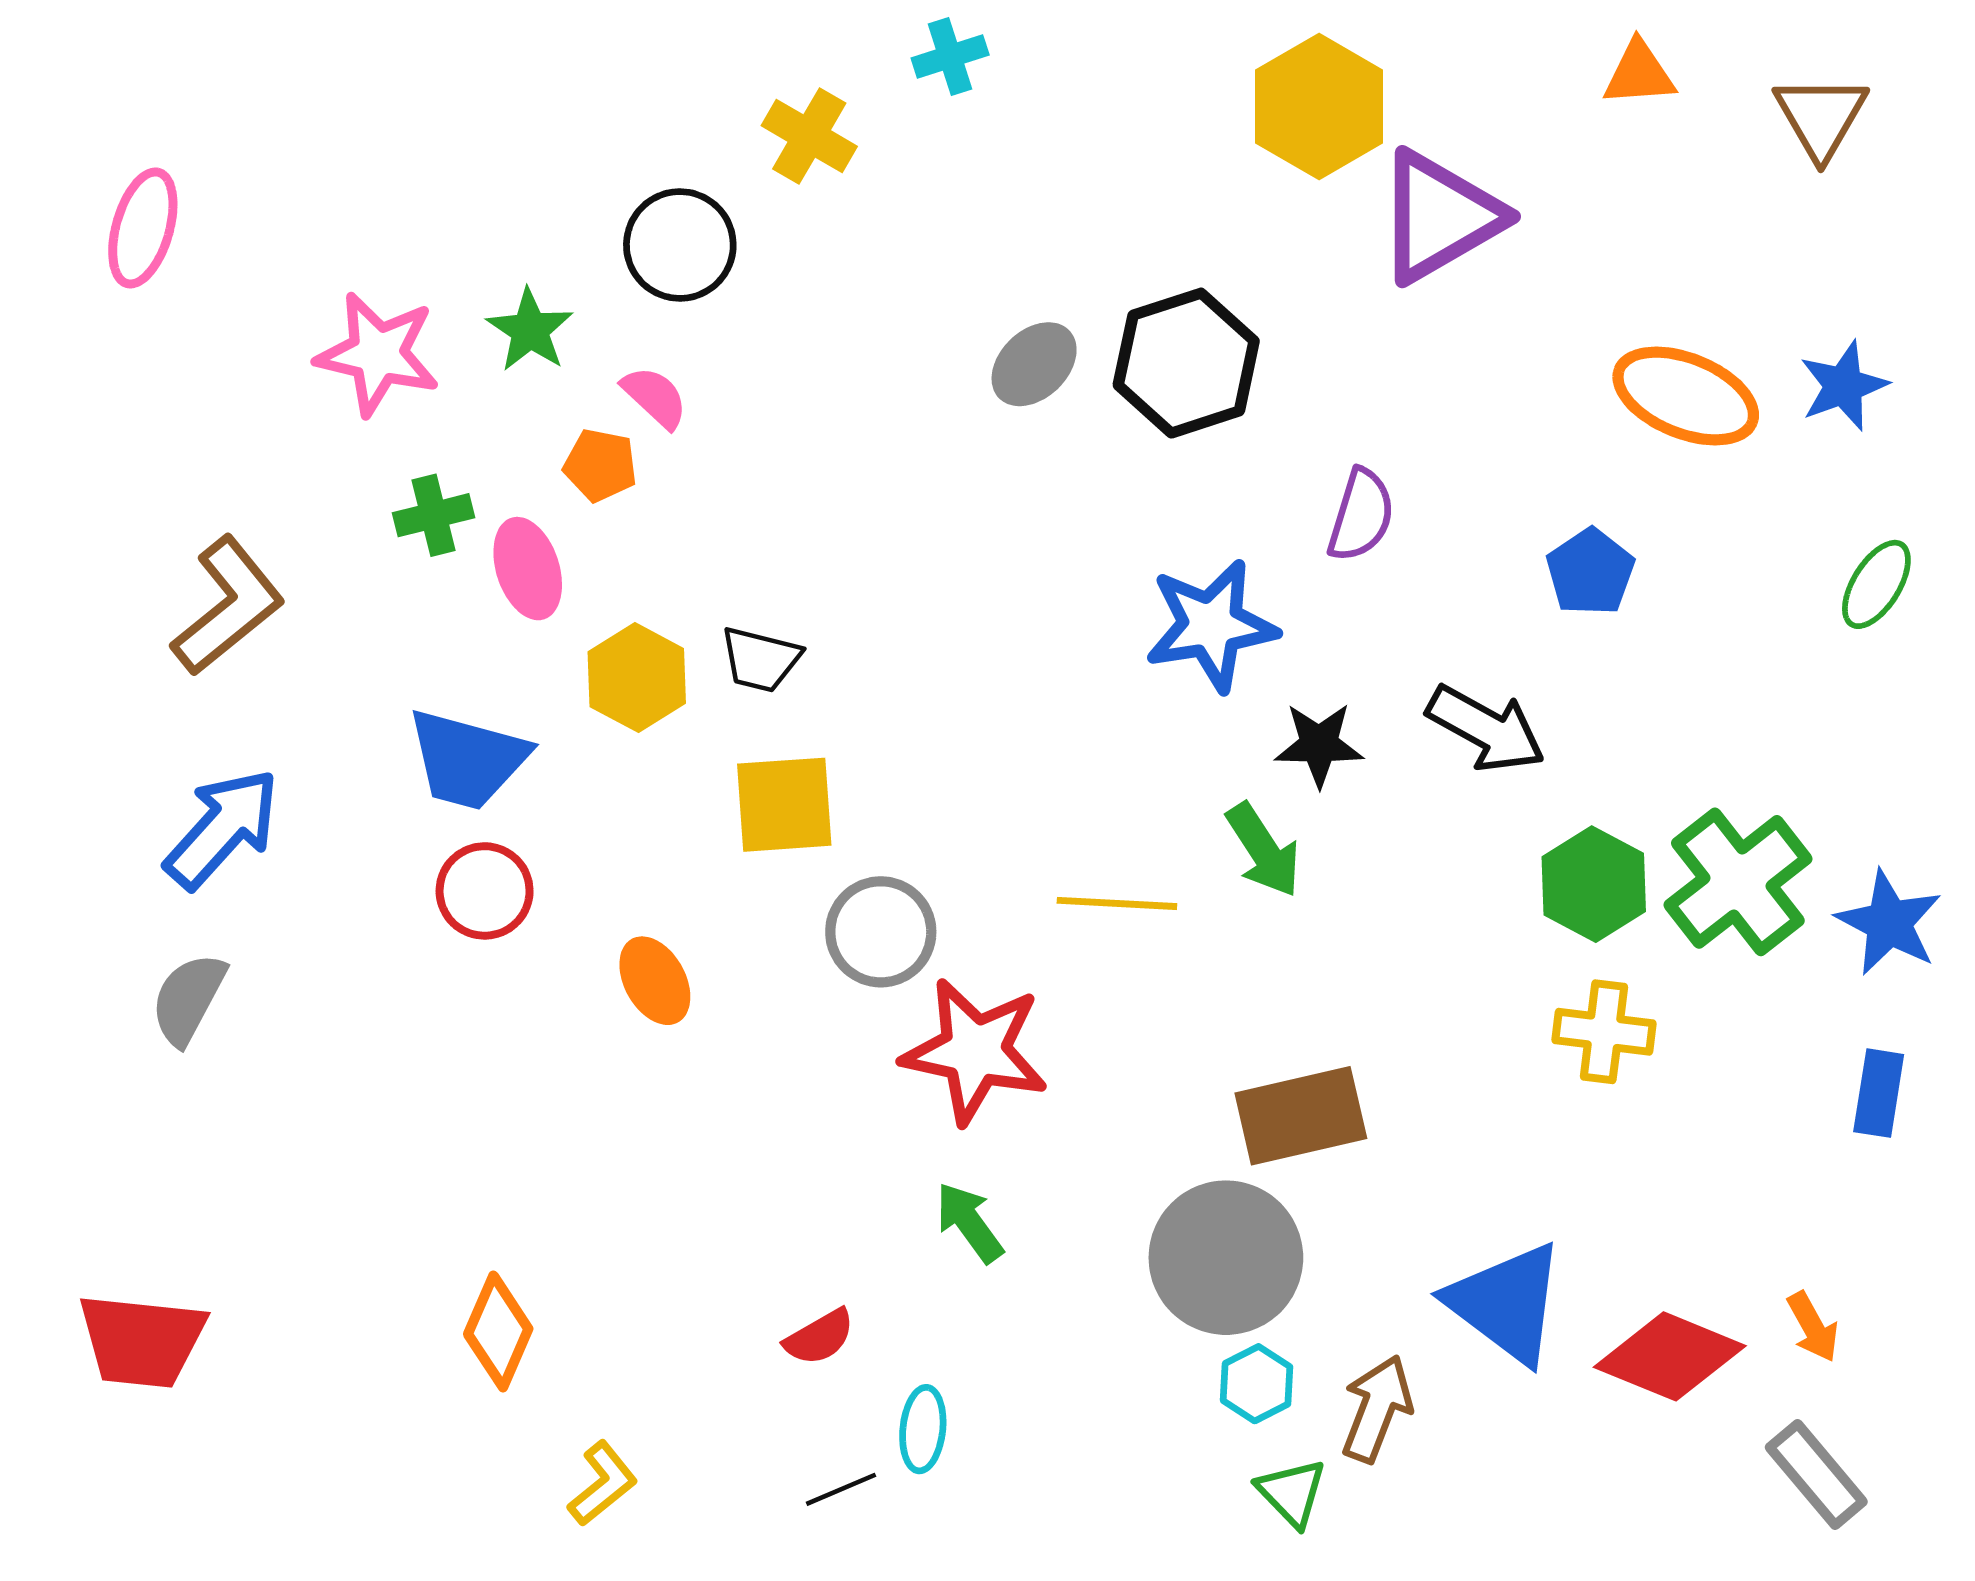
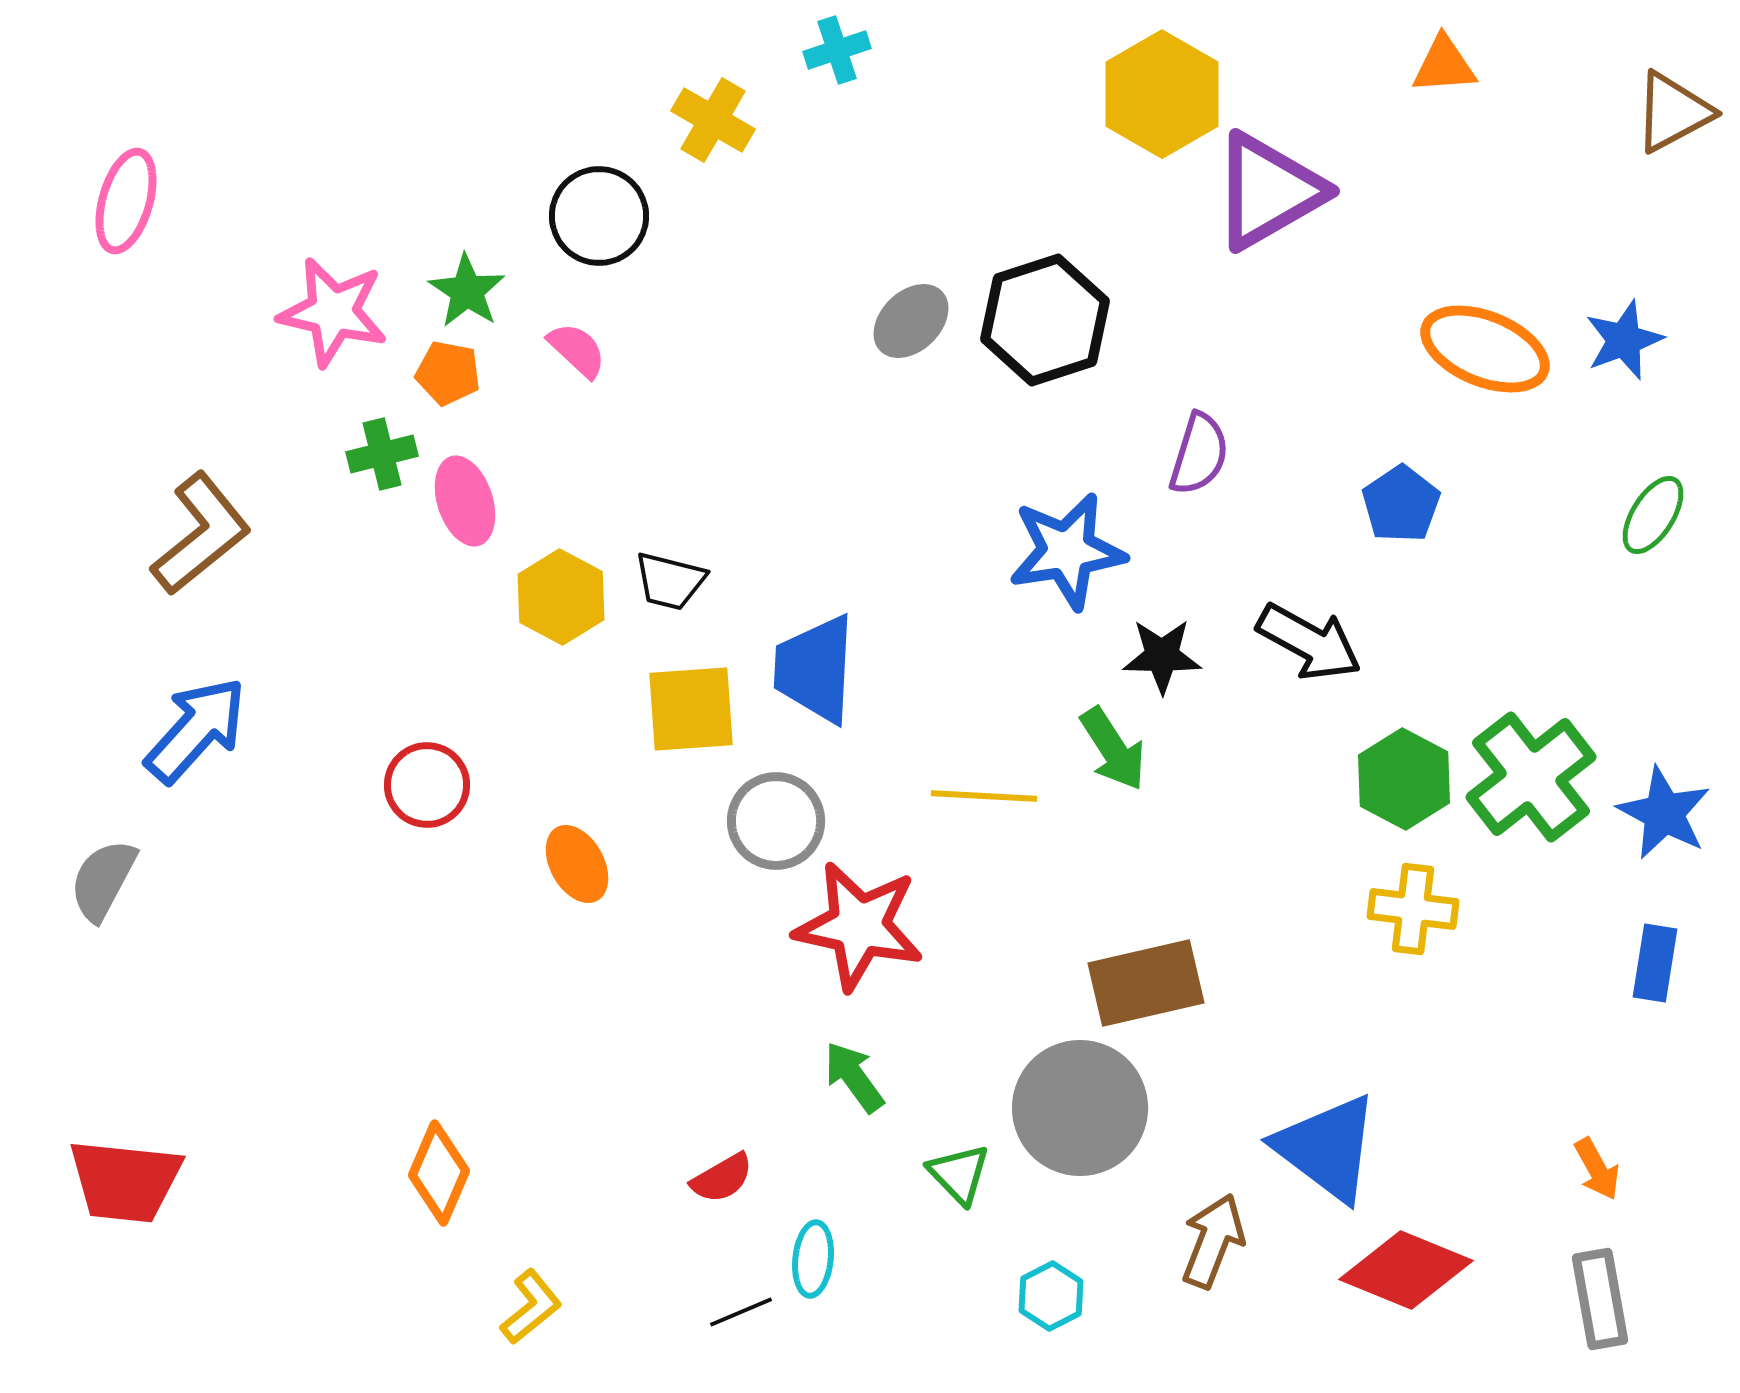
brown triangle: (1821, 117) -> (1673, 112), moved, turned 32
orange pentagon: (600, 465) -> (448, 373), moved
blue trapezoid: (468, 759) -> (815, 669), moved, turned 78
gray semicircle: (188, 999) -> (103, 880), moved
red diamond: (1670, 1356) -> (1406, 1270), moved
cyan hexagon: (1257, 1384) -> (1051, 1296), moved
gray rectangle: (1816, 1475) -> (1600, 1299), turned 30
green triangle: (1292, 1493) -> (959, 1174), moved

